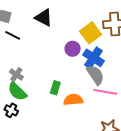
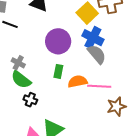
purple circle: (73, 49) -> (58, 41), moved, size x1.6
pink line: (105, 92) -> (99, 86), moved
black cross: (11, 110) -> (30, 100), moved

